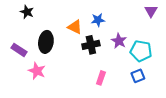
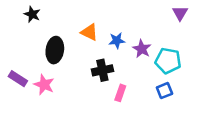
blue star: (98, 20) -> (117, 41), moved
black cross: (91, 45) -> (102, 70), moved
purple rectangle: (19, 50) -> (18, 79), moved

